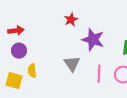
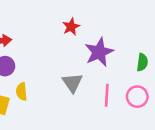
purple star: (93, 40) -> (99, 52), turned 30

